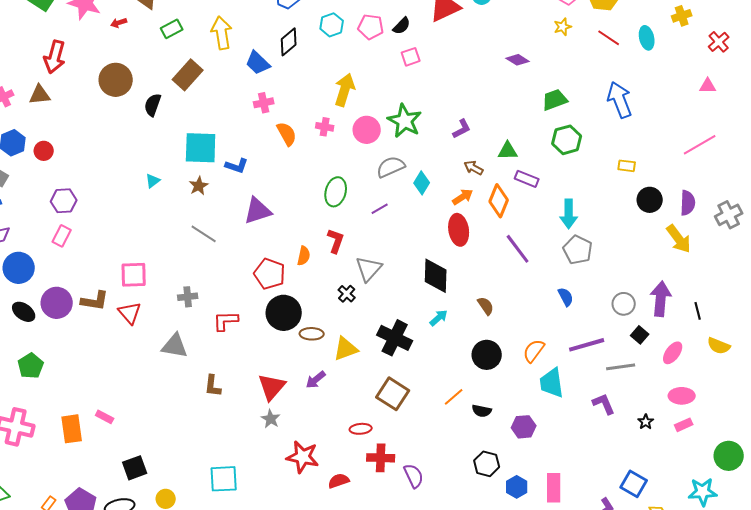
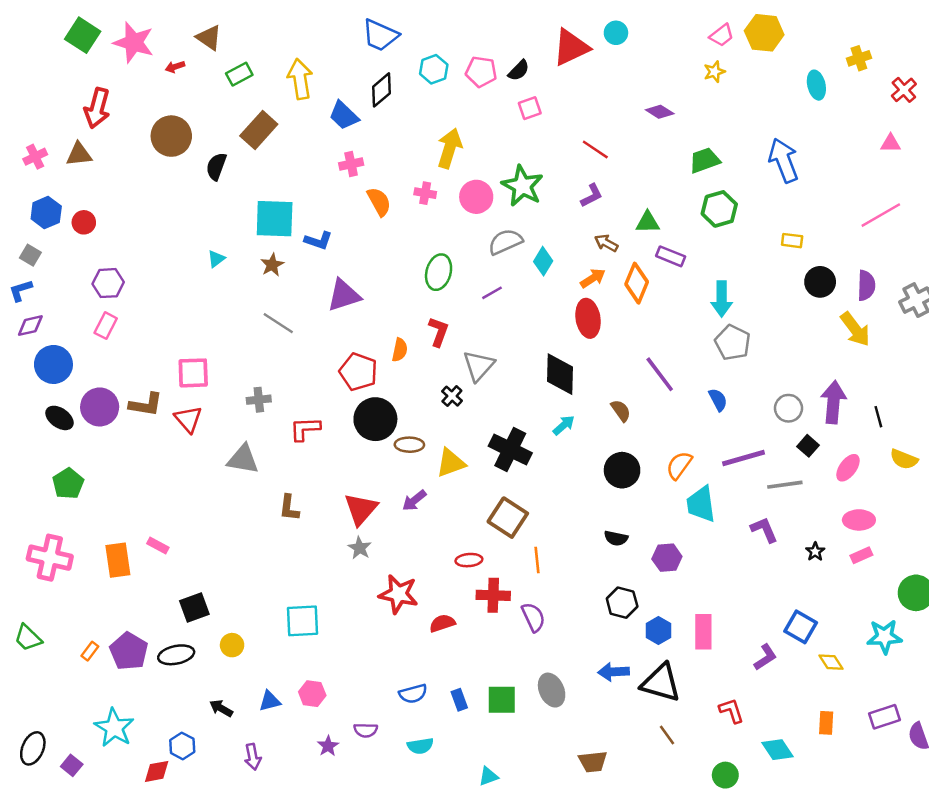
red line: (609, 38) -> (595, 149), moved
purple line: (518, 249) -> (660, 374), moved
orange line: (454, 397) -> (537, 560), moved, turned -55

